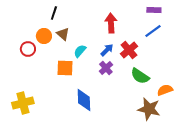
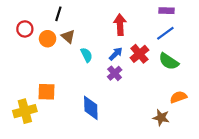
red circle: (28, 49) -> (25, 29), moved
cyan semicircle: (80, 51) -> (86, 55), turned 112
orange square: (65, 68) -> (46, 92), moved
green semicircle: (140, 76) -> (169, 61), moved
brown star: (149, 109) -> (161, 118), size x0.7

